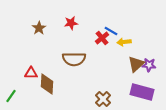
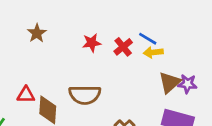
red star: (71, 23) -> (92, 43), moved
blue line: (111, 31) -> (148, 39), moved
brown semicircle: (74, 59) -> (85, 95), moved

